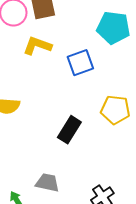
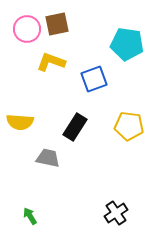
black rectangle: (69, 130) -> (75, 127), moved
gray trapezoid: (47, 183) -> (48, 158), moved

